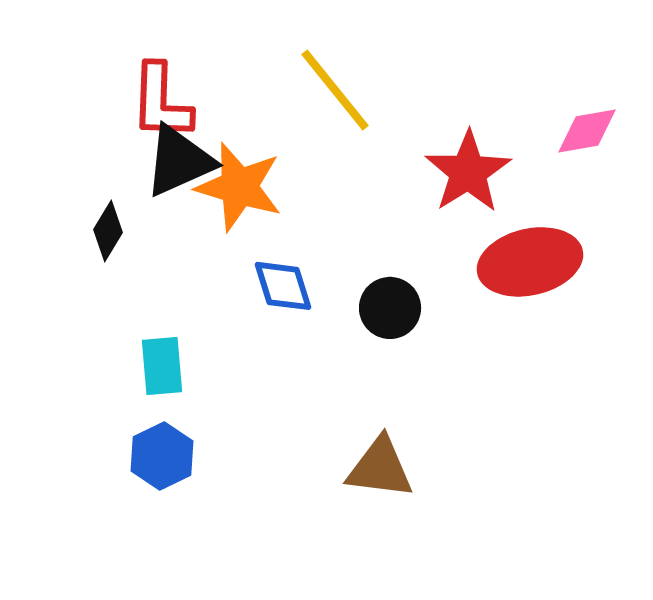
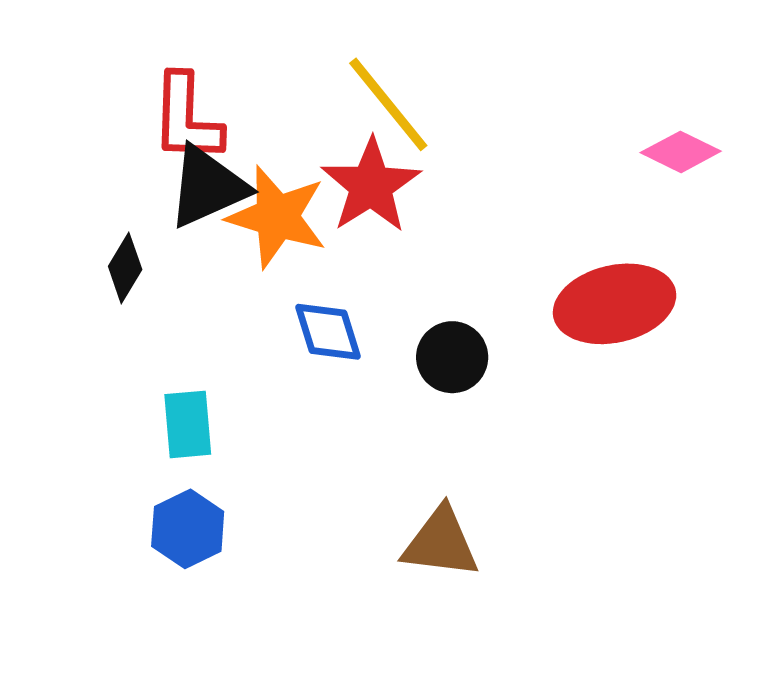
pink diamond: (587, 131) -> (681, 152), turned 36
red star: (468, 172) -> (371, 186), moved

